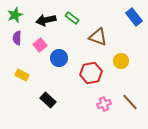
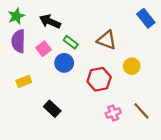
green rectangle: (72, 18) -> (71, 42), moved
black arrow: (46, 20) -> (50, 22), turned 36
purple semicircle: (17, 38) -> (18, 41), size x1.5
yellow rectangle: (22, 75) -> (24, 81), turned -48

